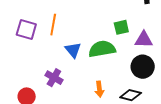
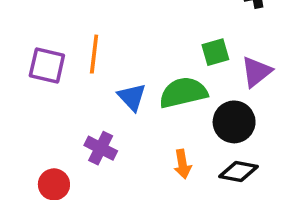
purple triangle: (144, 40) -> (256, 72), turned -36
black circle: (143, 67) -> (234, 122), moved

